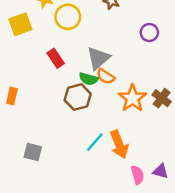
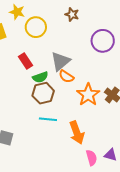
purple circle: (149, 33) -> (103, 41), size x1.5
green semicircle: (89, 79) -> (40, 77), moved, turned -35
cyan line: (95, 142) -> (48, 119), moved, turned 54

